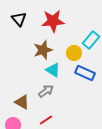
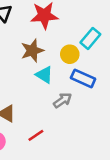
gray arrow: (46, 91) -> (63, 100), moved

